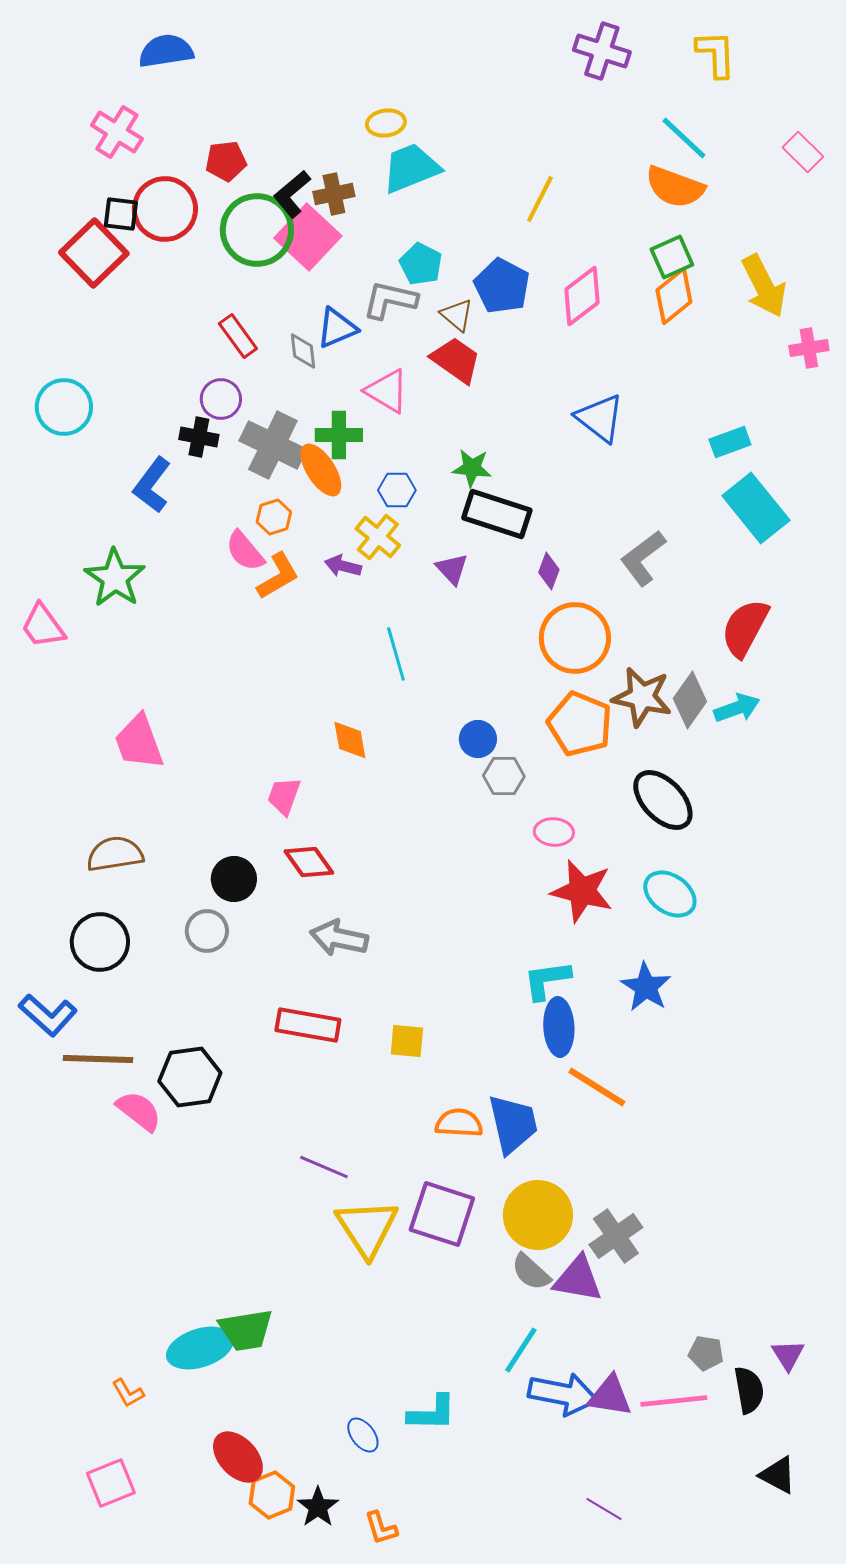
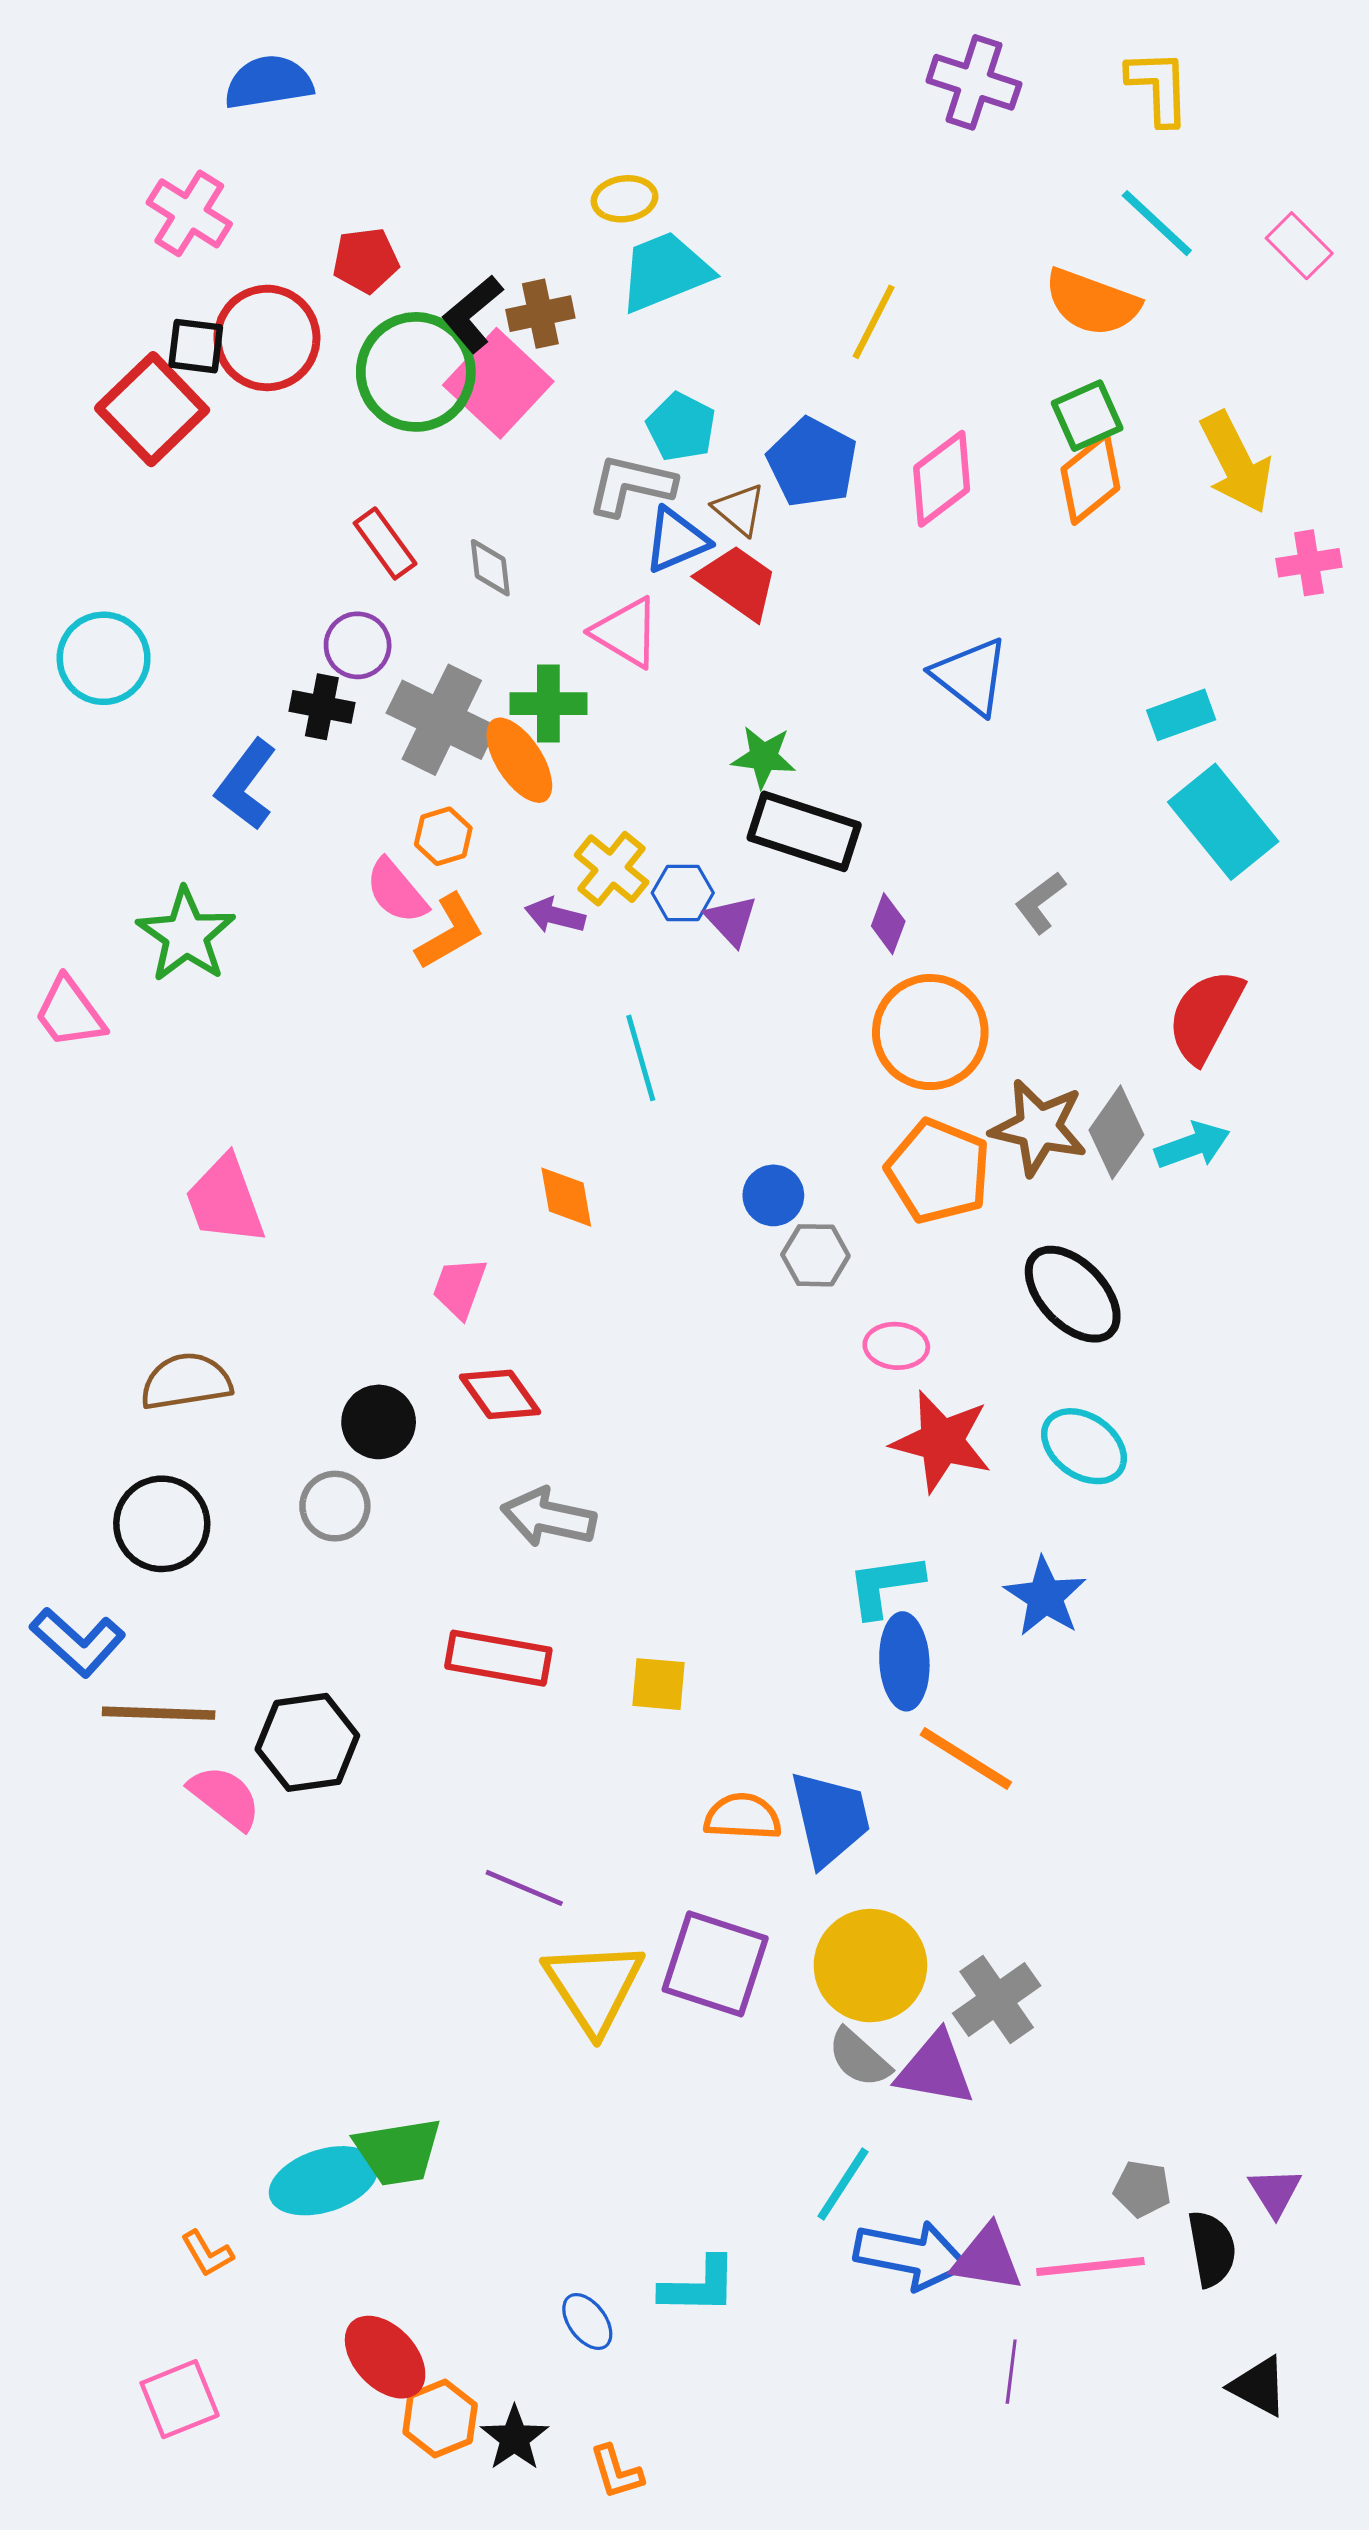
cyan line: (684, 138) -> (1157, 223), moved
blue triangle: (337, 328) -> (676, 540), moved
blue hexagon: (397, 490) -> (683, 893), moved
gray L-shape: (643, 558) -> (1040, 903), size x0.7
purple line: (604, 1509) -> (1011, 2372), moved, turned 66

